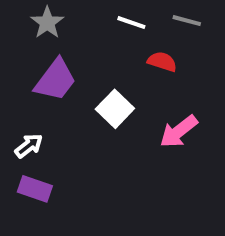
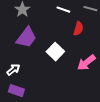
red semicircle: (162, 62) -> (78, 29), turned 88

